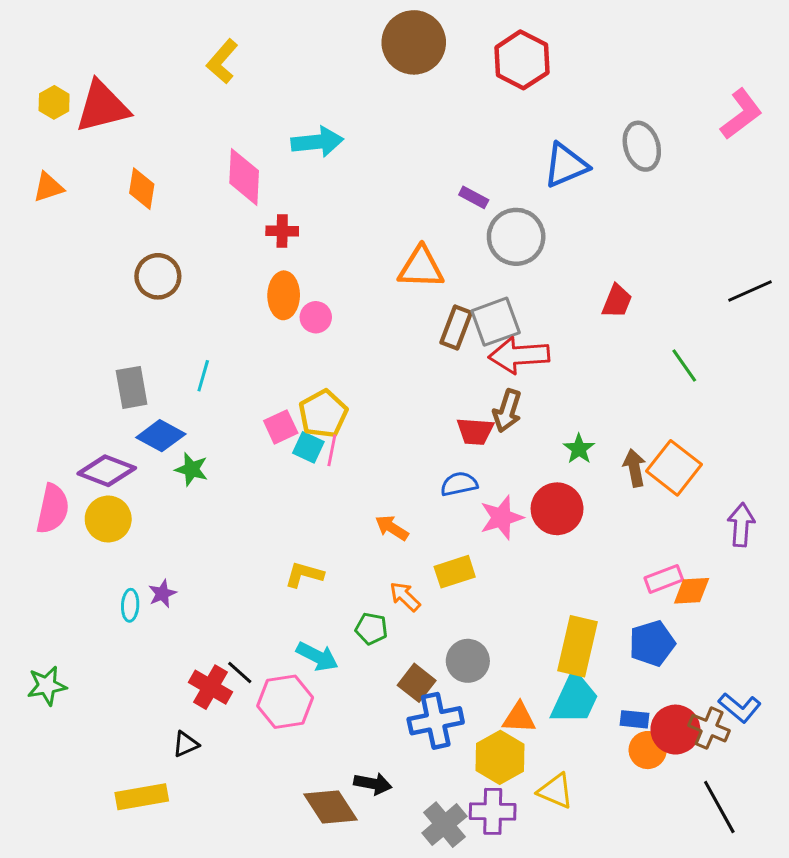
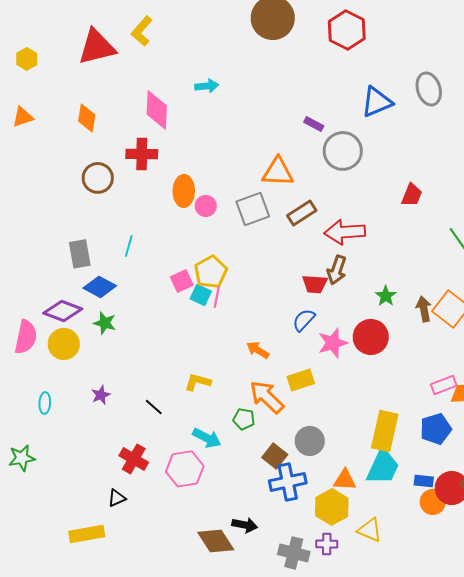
red triangle: (102, 107) -> (97, 47), moved
cyan arrow: (317, 142) -> (207, 86), size x0.7
red cross: (282, 231) -> (142, 154), moved, size x1.4
gray square: (496, 322) -> (253, 209), moved
brown rectangle: (456, 327) -> (302, 213), turned 36
green star: (192, 469) -> (105, 323), moved
blue semicircle: (459, 484) -> (304, 320), turned -35
orange arrow: (405, 597) -> (267, 397), size x1.6
cyan ellipse: (130, 605) -> (45, 403), moved
black line: (240, 673) -> (154, 407), moved
purple cross: (493, 811) -> (327, 544), size x0.7
gray cross: (444, 825) -> (294, 553), turned -36

